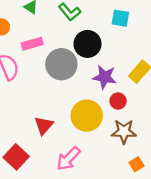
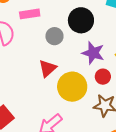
gray circle: (61, 64) -> (54, 36), size x0.6
red triangle: (44, 126) -> (48, 68), moved

